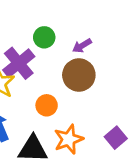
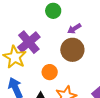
green circle: (44, 37) -> (53, 11), moved

